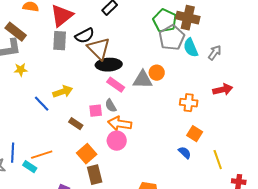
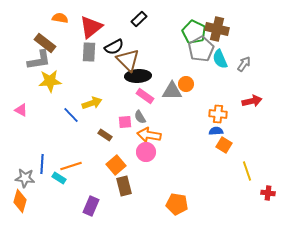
yellow star: (21, 70) -> (50, 81), size x1.6
blue semicircle: (185, 153) -> (216, 131), moved, turned -48

